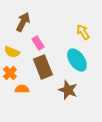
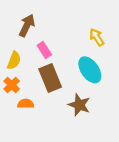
yellow semicircle: (12, 52) -> (14, 61), turned -91

